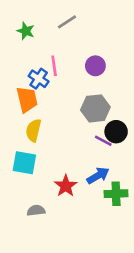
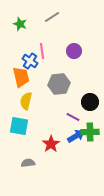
gray hexagon: (95, 108) -> (59, 84), moved
purple line: (103, 141) -> (73, 117), moved
green cross: (116, 194) -> (90, 132), moved

